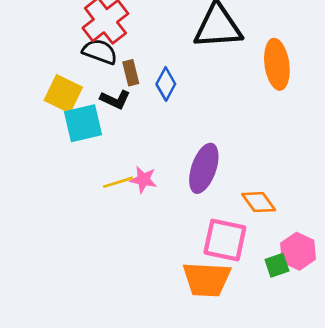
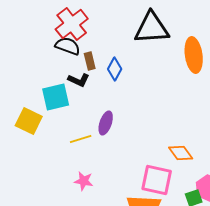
yellow square: (63, 94) -> (29, 121), moved
purple ellipse: (204, 168) -> (106, 123), moved, size x0.7
pink star: (143, 180) -> (84, 181), moved

